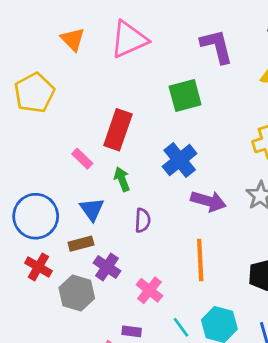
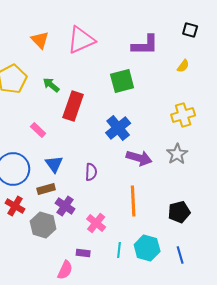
purple L-shape: (217, 46) -> (145, 45), turned 104
pink rectangle: (82, 159) -> (38, 130), moved
green arrow: (122, 179) -> (51, 85), moved, turned -30
cyan line: (181, 327) -> (119, 250), turned 42

